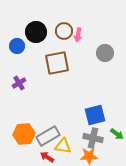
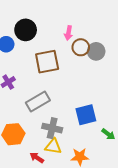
brown circle: (64, 31) -> (81, 47), moved
gray rectangle: (48, 136) -> (38, 101), moved
gray cross: (93, 138) -> (52, 128), moved

